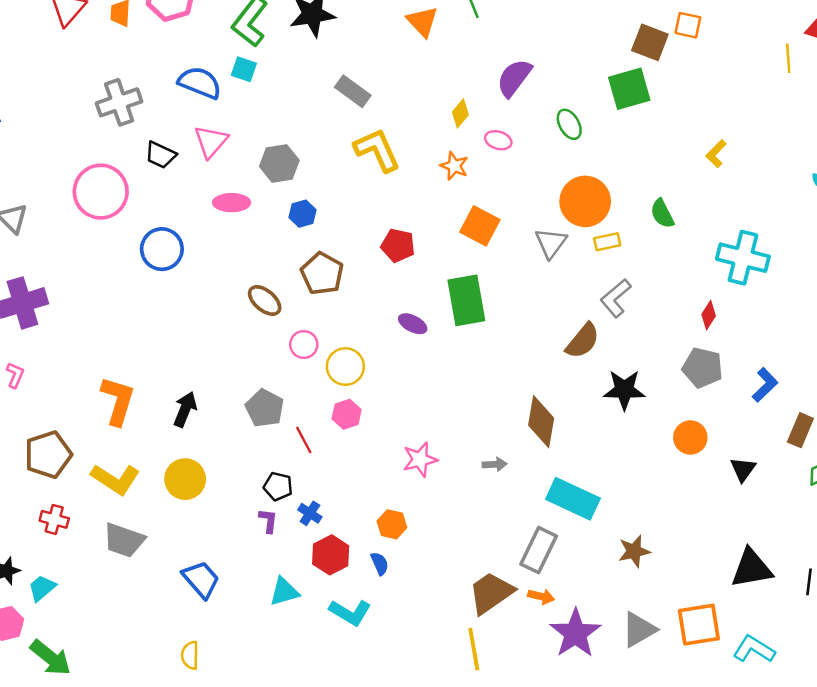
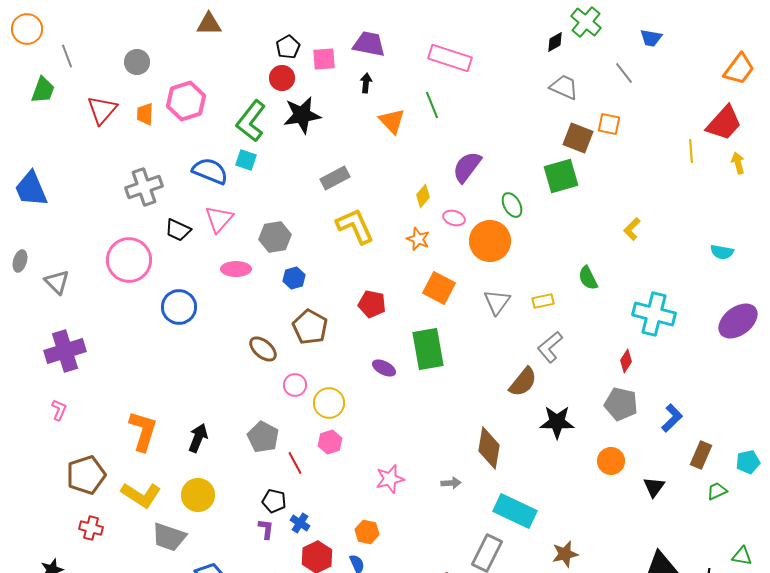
gray rectangle: (353, 91) -> (335, 178), turned -64
orange circle: (585, 201) -> (490, 241), moved
gray trapezoid: (124, 540) -> (169, 537), moved

